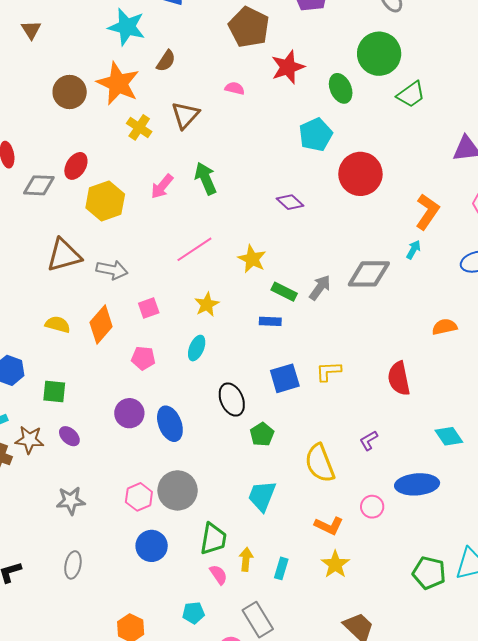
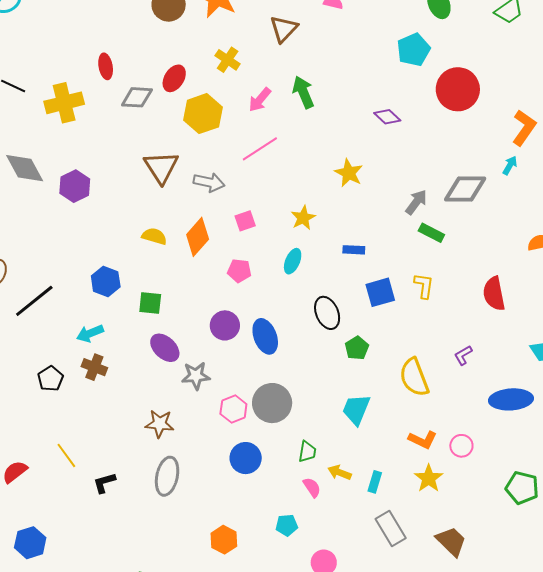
yellow cross: (139, 127) -> (228, 60), moved
pink line: (194, 249) -> (260, 149), moved
brown triangle: (64, 255) -> (161, 167), turned -48
green rectangle: (284, 292) -> (431, 233), moved
blue rectangle: (270, 321) -> (354, 250), moved
yellow L-shape: (328, 371) -> (424, 286), turned 100
purple ellipse: (69, 436) -> (165, 348), size x1.4
brown star: (29, 440) -> (160, 424), moved
gray star: (71, 501) -> (196, 376), moved
pink circle: (372, 507) -> (461, 446), moved
green trapezoid: (213, 539) -> (307, 452), size x0.7
yellow arrow: (246, 559) -> (340, 472), turned -75
gray ellipse: (73, 565) -> (167, 476), size x1.4
gray rectangle: (258, 620) -> (391, 529), moved

